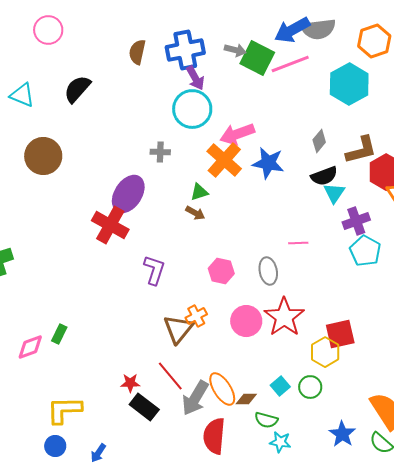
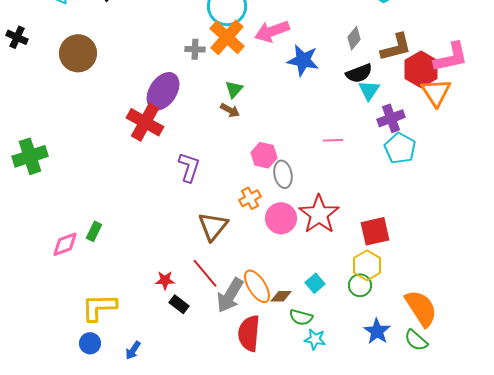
orange cross: (224, 160) -> (227, 37), moved
green triangle: (199, 192) -> (234, 89), turned -30
pink hexagon: (221, 271) -> (264, 155), moved
gray ellipse: (268, 271) -> (283, 174), moved
orange cross: (196, 316) -> (250, 198), moved
yellow hexagon: (325, 352) -> (367, 265), moved
green circle: (310, 387) -> (360, 285), moved
black rectangle: (144, 407) -> (179, 304), size x0.7

